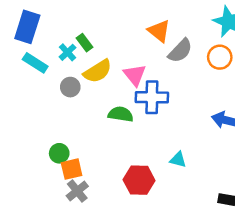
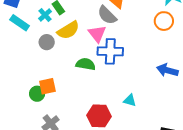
gray semicircle: (180, 51) -> (107, 15), moved, turned 90
orange square: (72, 169) -> (47, 86), moved

